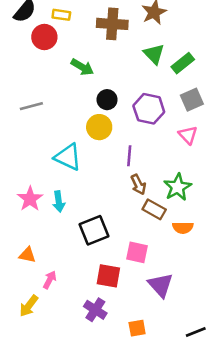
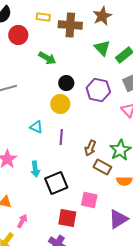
yellow rectangle: (61, 15) -> (43, 17), moved
purple line: (129, 156) -> (61, 137), moved
cyan triangle: (68, 157) -> (36, 127), size x0.6
brown arrow: (138, 184) -> (90, 148), turned 49
cyan arrow: (59, 201) -> (35, 169), moved
purple triangle: (161, 285) -> (118, 219), moved, turned 40

